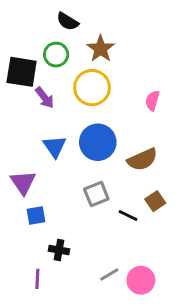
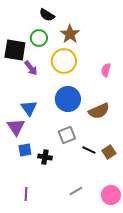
blue triangle: (55, 147) -> (29, 108), moved
brown square: (155, 201) -> (109, 152), moved
black cross: (59, 250) -> (45, 157), moved
pink circle: (141, 280) -> (111, 195), moved

